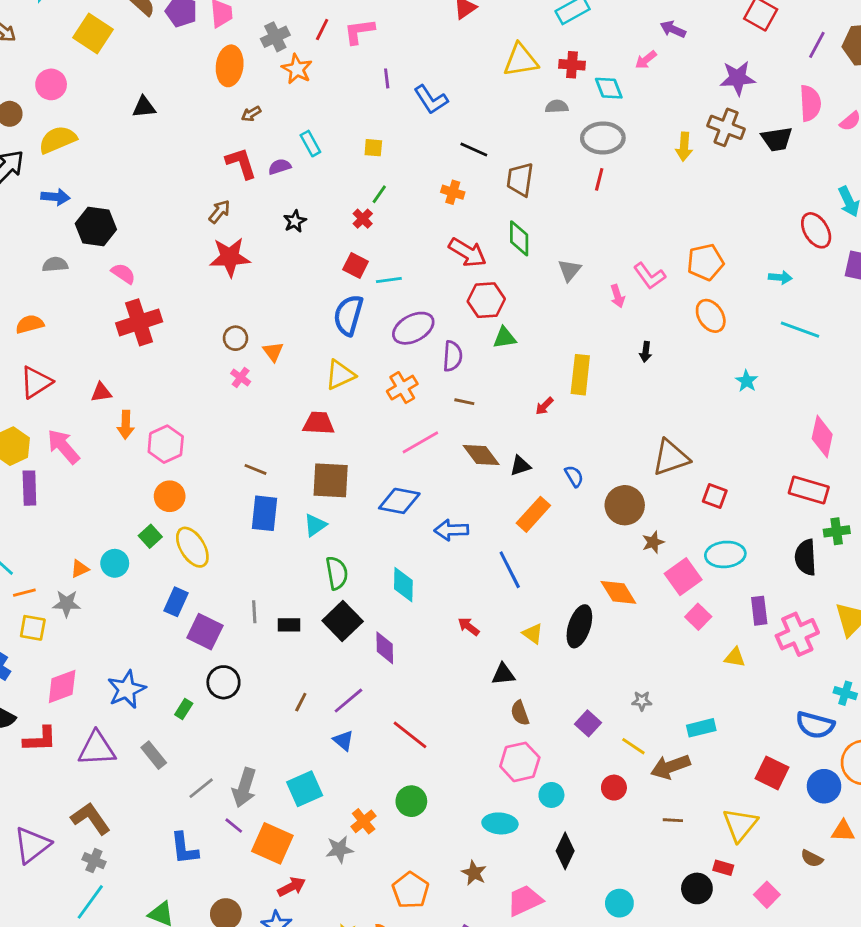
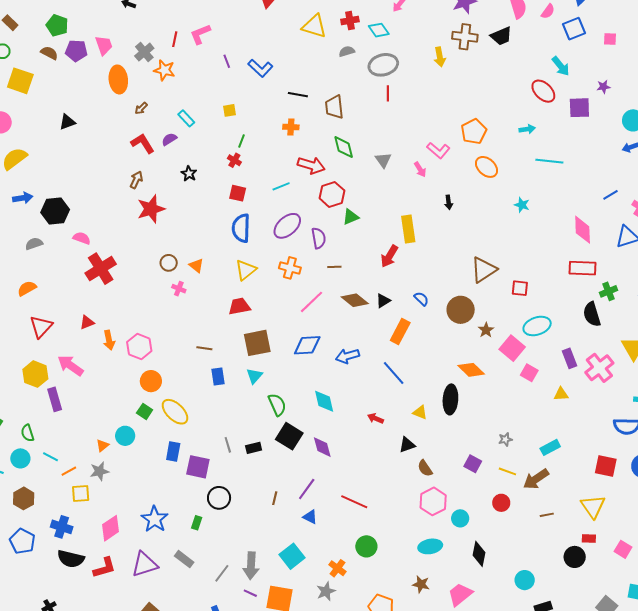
yellow triangle: (521, 60) -> (314, 26), turned 40
cyan line: (389, 280) -> (281, 186), moved
orange cross: (402, 388) -> (290, 268), turned -30
red arrow: (544, 406) -> (389, 256), size x1.6
blue rectangle: (264, 513) -> (218, 377), size x0.7

